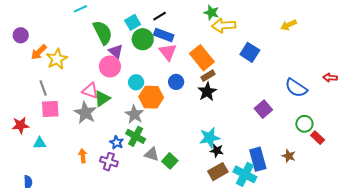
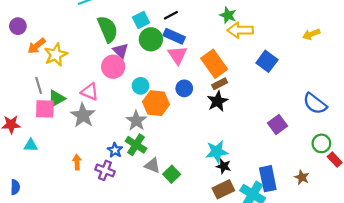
green triangle: (102, 99) -> (56, 99), moved

